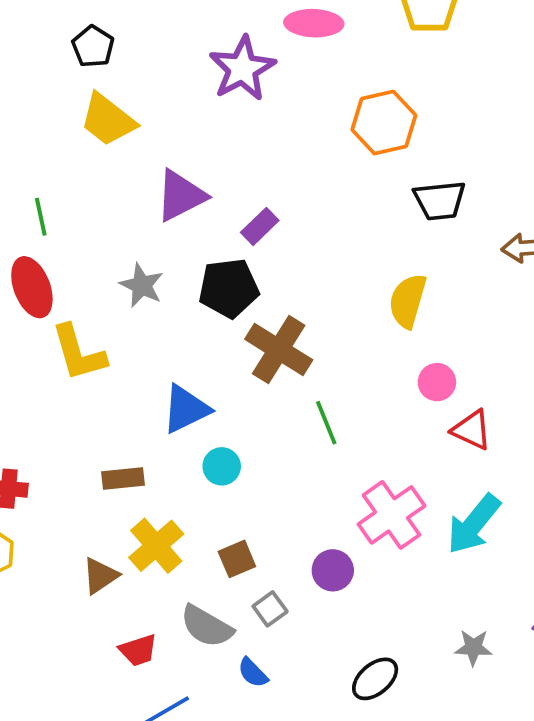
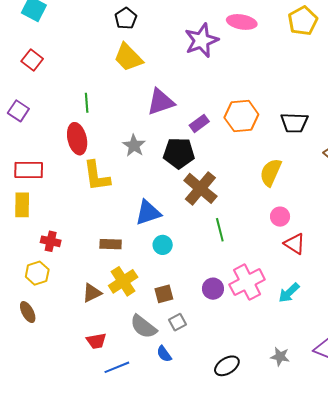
orange hexagon: (384, 123) -> (241, 116), moved
cyan arrow: (474, 524) -> (289, 293), size x0.7
purple circle: (333, 570) -> (213, 289), moved
red trapezoid: (138, 650) -> (96, 341), moved

